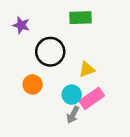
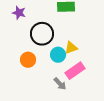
cyan circle: (72, 95) -> (58, 55), moved
gray arrow: (73, 115) -> (60, 84), turned -72

